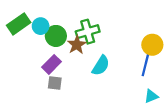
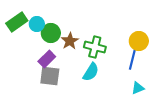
green cross: (88, 32) -> (95, 47), moved, turned 30
cyan semicircle: (101, 66) -> (91, 72), moved
gray square: (55, 83) -> (50, 76), size x1.5

